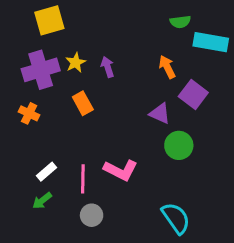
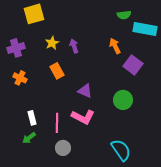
purple cross: (41, 70) -> (16, 48), moved, size x0.7
purple triangle: (160, 113) -> (85, 91), moved
white rectangle: (46, 172) -> (32, 118), turned -64

